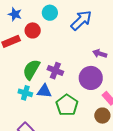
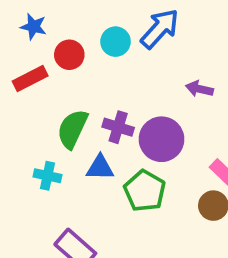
cyan circle: (50, 13) -> (115, 42), moved
purple circle: (91, 78) -> (162, 139), moved
cyan cross: (25, 93) -> (47, 176), moved

